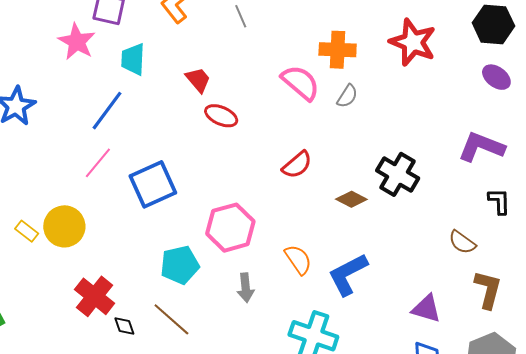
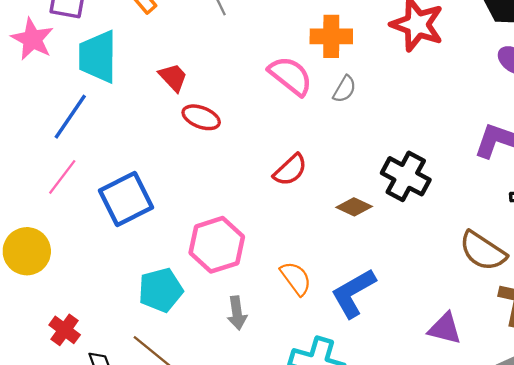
cyan trapezoid: (133, 59) -> (98, 57), size x1.4
brown semicircle: (462, 242) -> (483, 251), size x1.5
red cross: (95, 296) -> (65, 330), size x0.7

